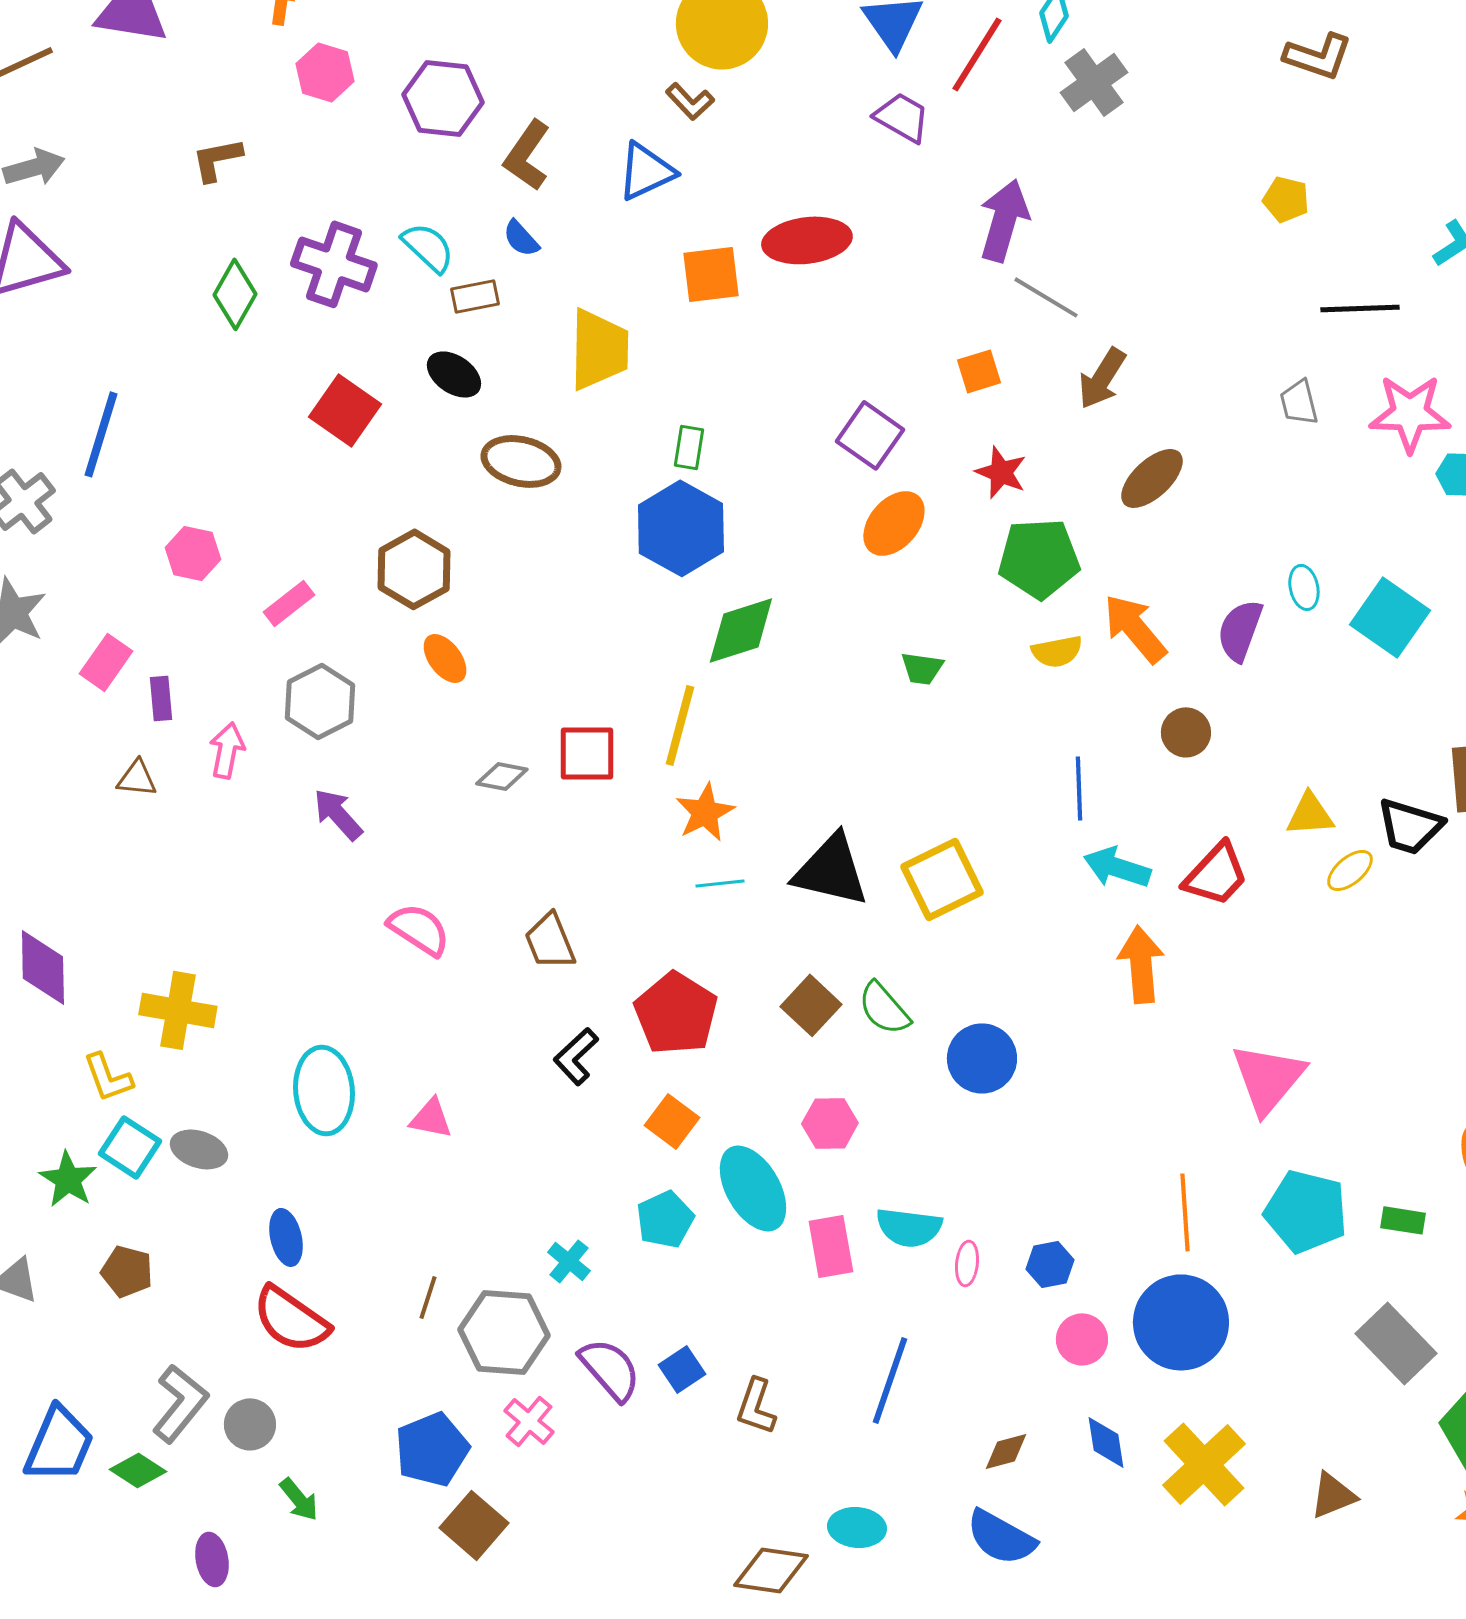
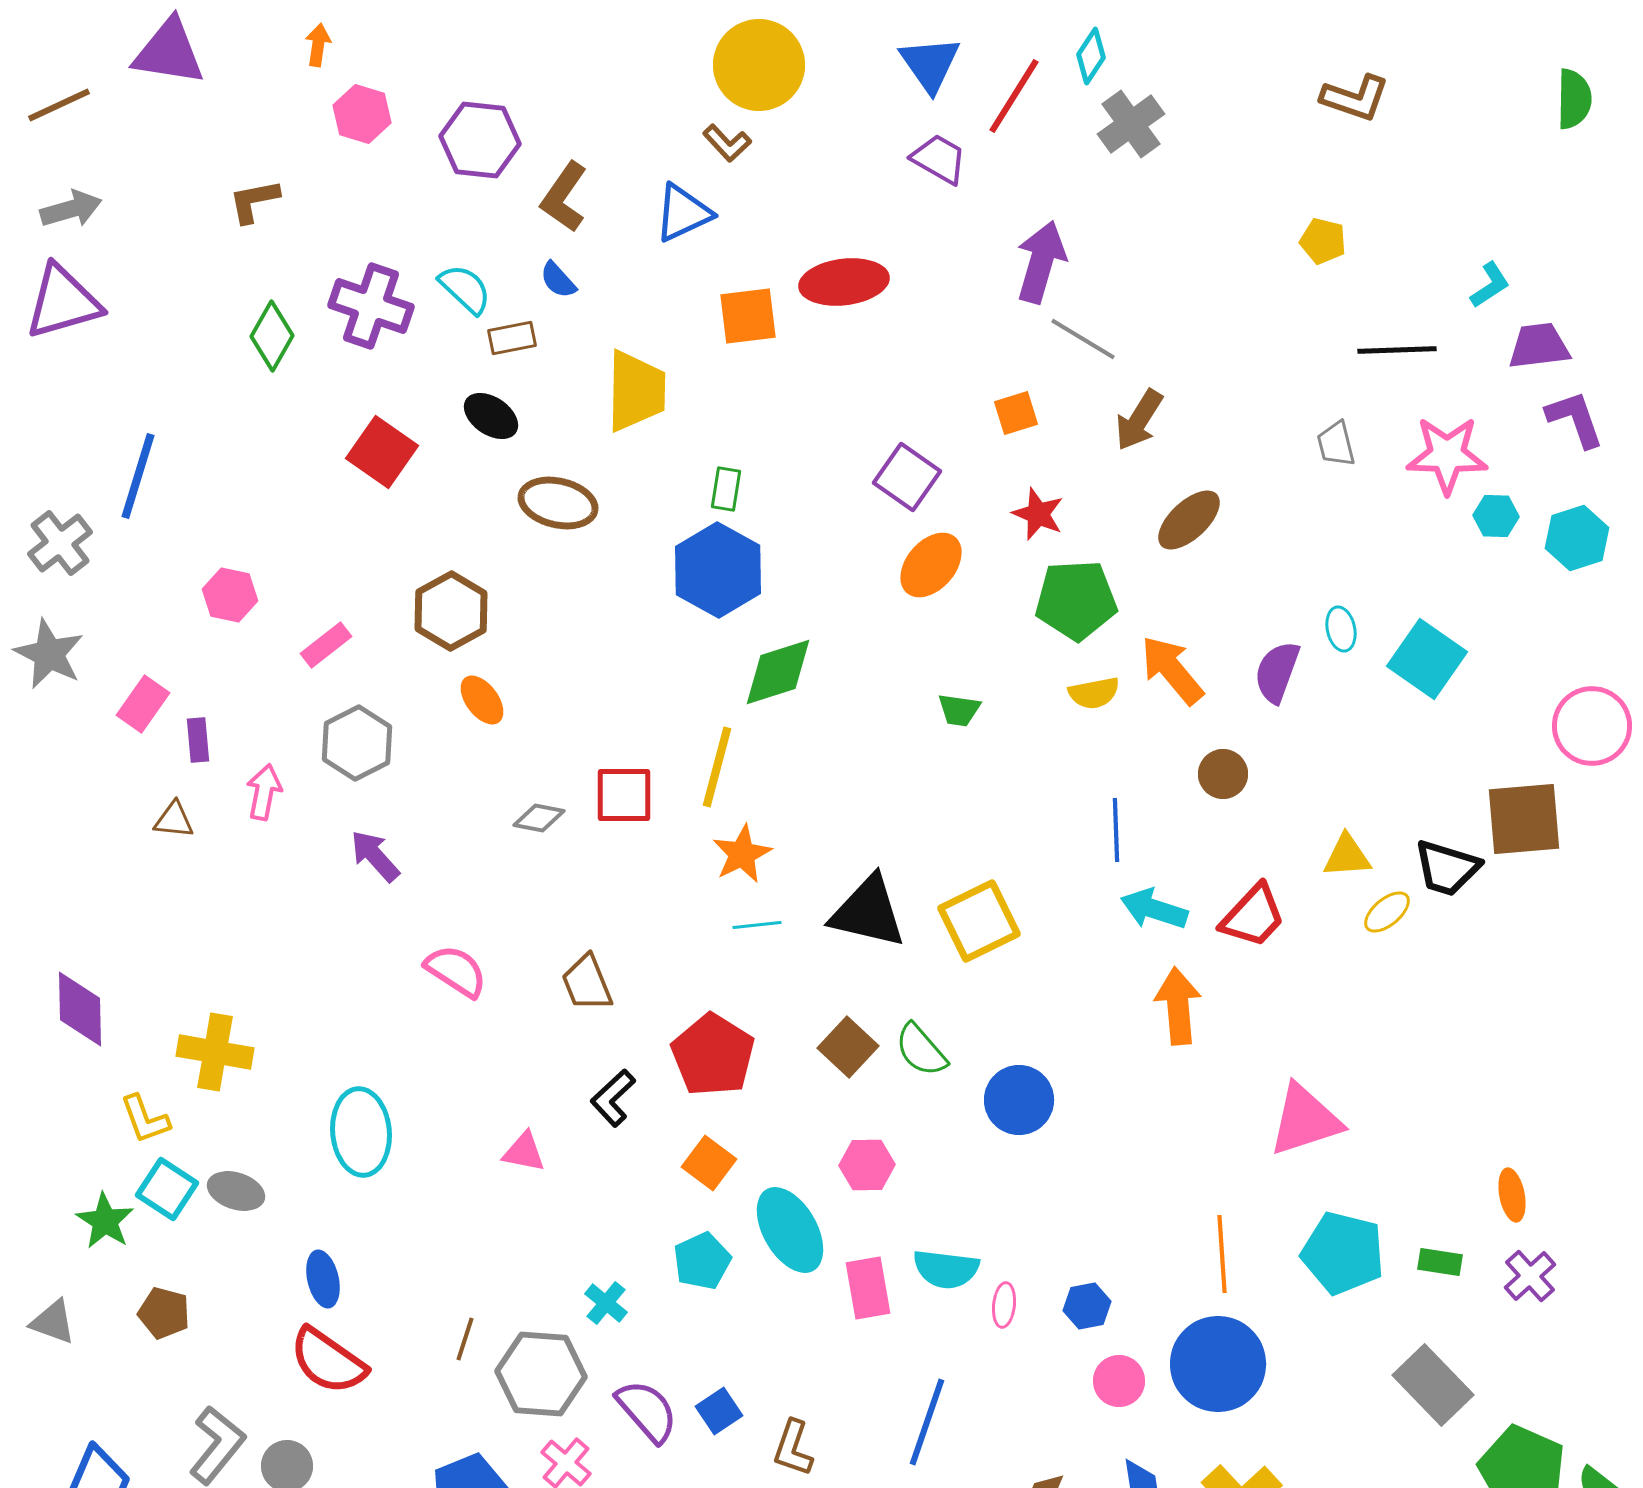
pink triangle: (1268, 1078) -> (1305, 1120), turned 32
pink triangle: (431, 1118) -> (524, 1152), moved

